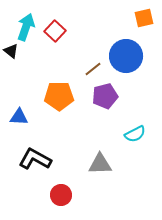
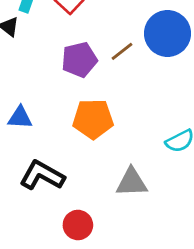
orange pentagon: (59, 96) -> (93, 119), moved
purple pentagon: (105, 96) -> (79, 60), moved

